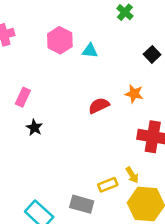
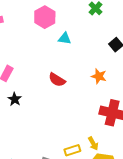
pink hexagon: (60, 40) -> (45, 17), moved
red semicircle: (99, 106) -> (57, 80), moved, turned -126

